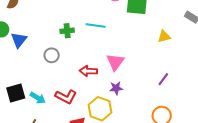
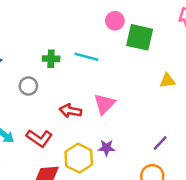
purple line: (163, 79) -> (160, 143), moved
purple star: (116, 88) -> (107, 148), moved

